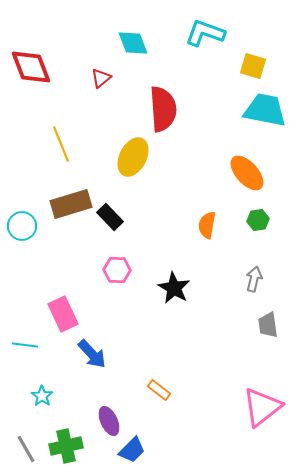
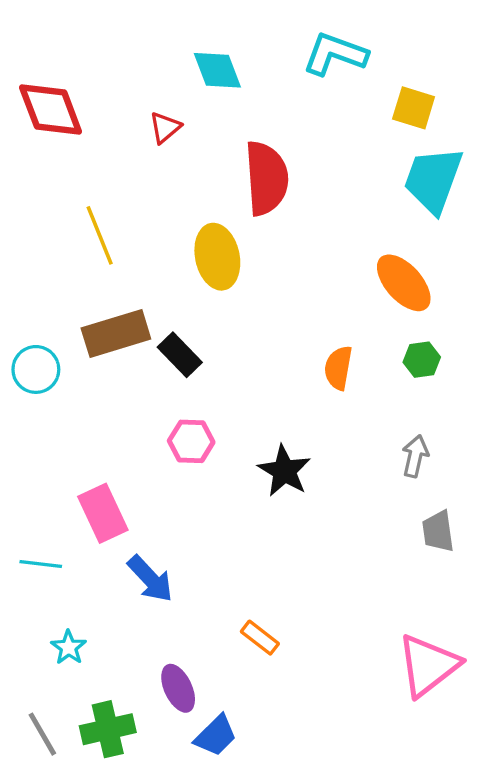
cyan trapezoid: (265, 110) -> (433, 180), turned -81
yellow ellipse: (133, 157) -> (217, 257), turned -39

